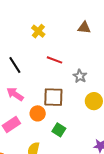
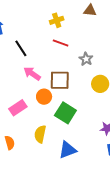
yellow cross: (38, 31) -> (57, 20), moved, turned 32
pink arrow: (15, 94) -> (32, 74), moved
green square: (59, 130) -> (65, 113), size x1.5

